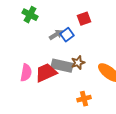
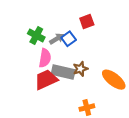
green cross: (30, 15) -> (36, 35), moved
pink semicircle: (26, 73) -> (45, 58), moved

